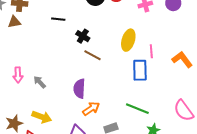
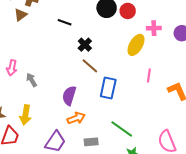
brown triangle: (14, 22) -> (21, 15), turned -40
yellow ellipse: (128, 40) -> (136, 45), moved
blue rectangle: (140, 70) -> (108, 88), moved
yellow arrow: (42, 117) -> (25, 115), turned 66

